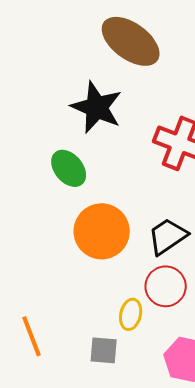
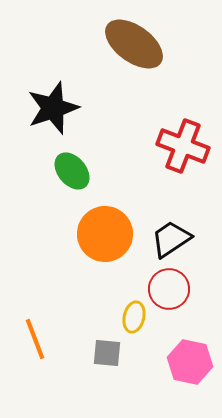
black star: (97, 107) -> (53, 108), moved, turned 30

